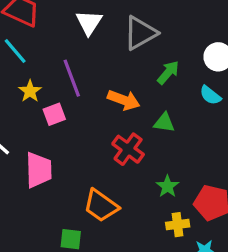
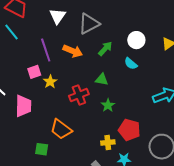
yellow star: (30, 91) -> (50, 82), moved
orange arrow: (124, 100) -> (73, 51), moved
red cross: (128, 149) -> (79, 95), turned 30
green star: (167, 186) -> (108, 105), moved

